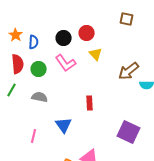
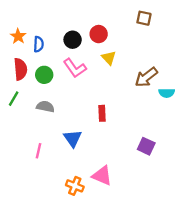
purple square: (129, 132) -> (146, 146), size x0.7

